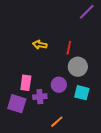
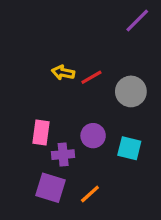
red line: (69, 48) -> (91, 77), moved, turned 48
gray circle: (78, 67) -> (131, 91), moved
purple square: (17, 104) -> (50, 188), moved

